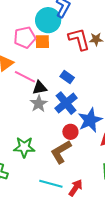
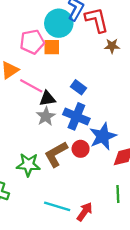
red L-shape: (79, 39) -> (97, 20), moved
blue cross: (66, 103) -> (76, 116), turned -30
brown L-shape: (61, 152) -> (56, 154), moved

